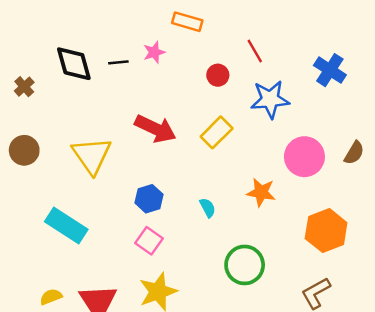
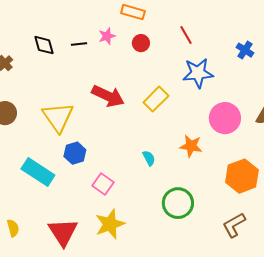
black diamond: (74, 64) -> (44, 45), size x0.7
blue cross: (330, 70) -> (245, 50), size x0.7
red circle: (218, 75) -> (141, 43), moved
blue hexagon: (149, 199) -> (75, 153), moved
yellow semicircle: (51, 297) -> (13, 228), moved, turned 96

